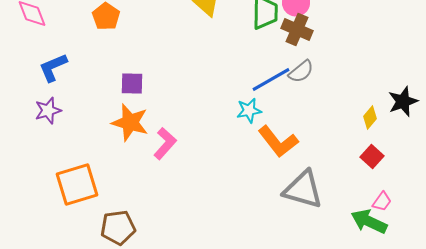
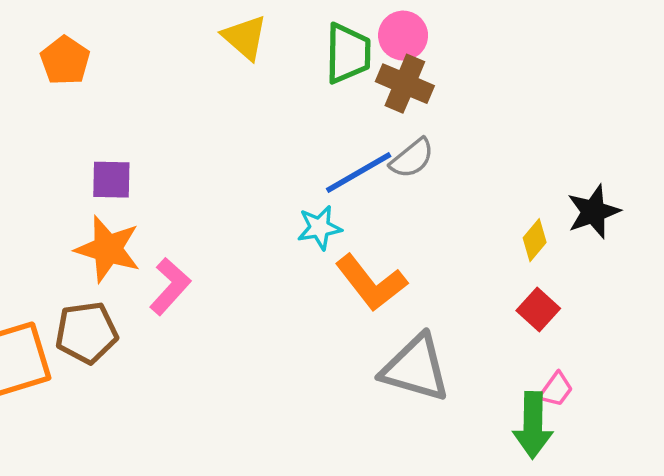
green arrow: (369, 221) -> (533, 425), turned -114
brown pentagon: (118, 227) -> (86, 333), moved

